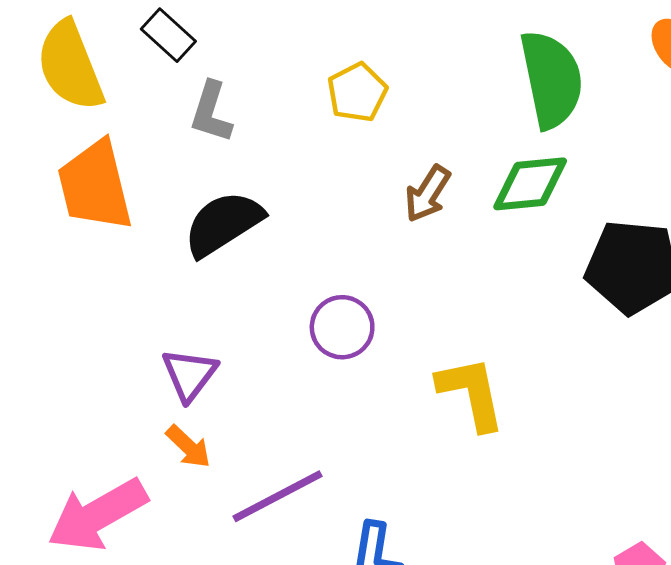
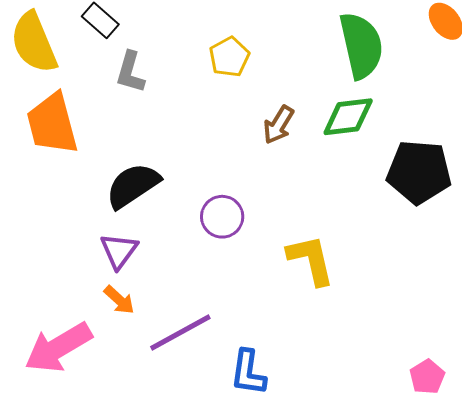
black semicircle: (223, 224) -> (133, 186), moved

